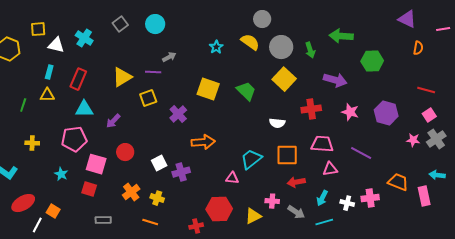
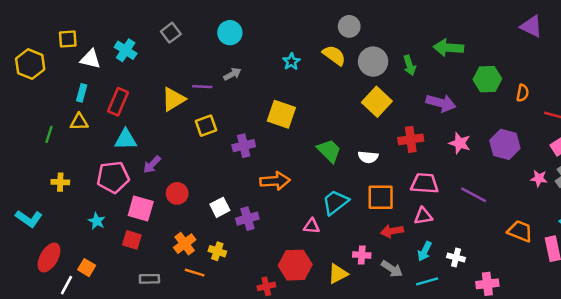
cyan circle: (155, 24) -> (230, 33), moved
orange semicircle: (418, 48) -> (523, 93), moved
purple line: (153, 72) -> (202, 87), moved
green trapezoid: (246, 91) -> (329, 151), moved
purple cross: (178, 114) -> (244, 146), turned 30
purple arrow: (113, 121) -> (152, 165), moved
pink triangle: (330, 169) -> (423, 216), moved
pink cross: (370, 198) -> (487, 284), moved
red ellipse: (23, 203) -> (49, 257), turned -30
orange line: (150, 222) -> (195, 273), moved

